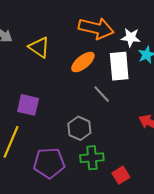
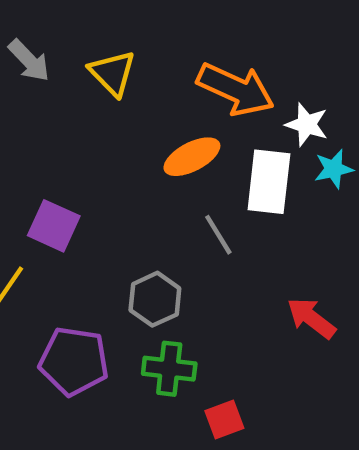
yellow triangle: (39, 47) -> (112, 73), moved

